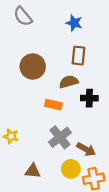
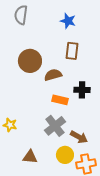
gray semicircle: (23, 16) -> (21, 15), turned 48
brown semicircle: (69, 82) -> (53, 75), moved
orange rectangle: (53, 105) -> (60, 100), moved

